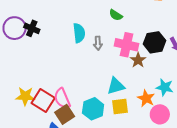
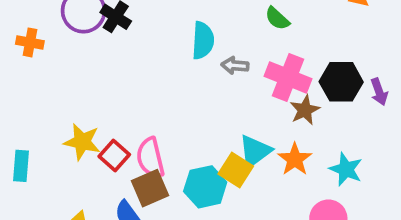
gray arrow: (98, 43) -> (235, 66), turned 88
cyan triangle: (116, 86) -> (255, 151), turned -30
orange star: (146, 98) -> (295, 159), moved
red square: (43, 100) -> (114, 155), size x0.7
yellow square: (120, 107) -> (236, 170), moved, turned 30

